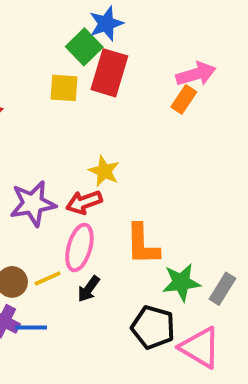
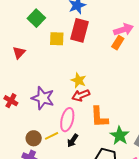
green square: (84, 47) -> (36, 18), moved
red arrow: (84, 202) -> (81, 95), moved
purple star: (33, 204) -> (43, 98), turned 30
green star: (181, 282) -> (120, 136), turned -30

